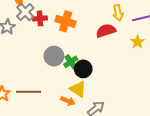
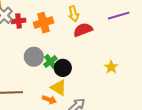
yellow arrow: (118, 13) -> (74, 14), moved
orange cross: (66, 21) -> (43, 23), turned -30
yellow star: (137, 42) -> (111, 67), moved

